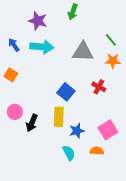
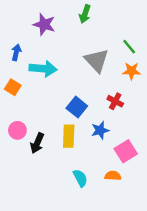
blue arrow: (14, 45) -> (16, 52), turned 48
cyan arrow: (42, 47) -> (43, 69), moved
gray triangle: (83, 52) -> (97, 61), turned 45
blue star: (77, 131) -> (100, 130), moved

